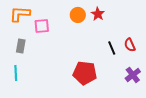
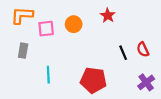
orange circle: (78, 15) -> (74, 24), moved
cyan line: (16, 73) -> (48, 75), moved

